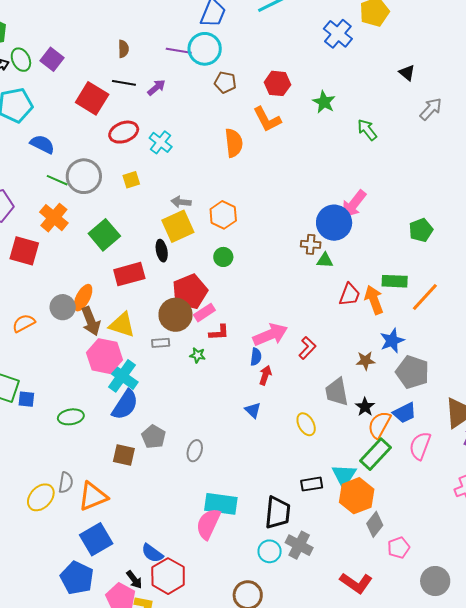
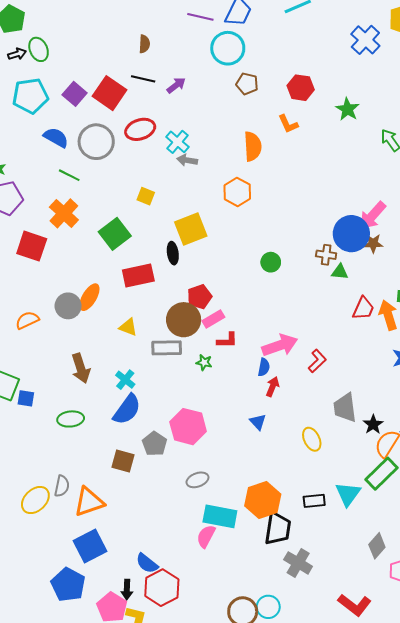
purple line: (179, 51) -> (200, 17), moved
purple square: (52, 59) -> (75, 94), moved
orange L-shape: (267, 119) -> (288, 124), size x0.7
gray circle: (84, 176) -> (96, 142), moved
yellow square: (131, 180) -> (146, 196), moved, turned 36
gray arrow: (181, 202) -> (187, 160), moved
orange hexagon: (223, 215) -> (237, 192), moved
green circle: (223, 257) -> (271, 262), moved
red pentagon: (190, 292) -> (199, 297), size x0.7
brown arrow: (91, 321) -> (81, 368), moved
yellow triangle: (122, 325) -> (128, 327), size x0.7
gray rectangle: (161, 343) -> (167, 348), size x1.6
pink hexagon: (104, 356) -> (188, 427), moved
brown star: (365, 361) -> (373, 243), moved
cyan cross: (122, 376) -> (125, 380), size x0.6
gray ellipse: (195, 451) -> (197, 480), moved, turned 50
orange hexagon: (357, 496) -> (263, 500), moved
pink semicircle: (208, 524) -> (206, 536), size x0.7
cyan circle: (270, 551) -> (268, 607), moved
black arrow: (134, 580) -> (127, 589), turned 36

